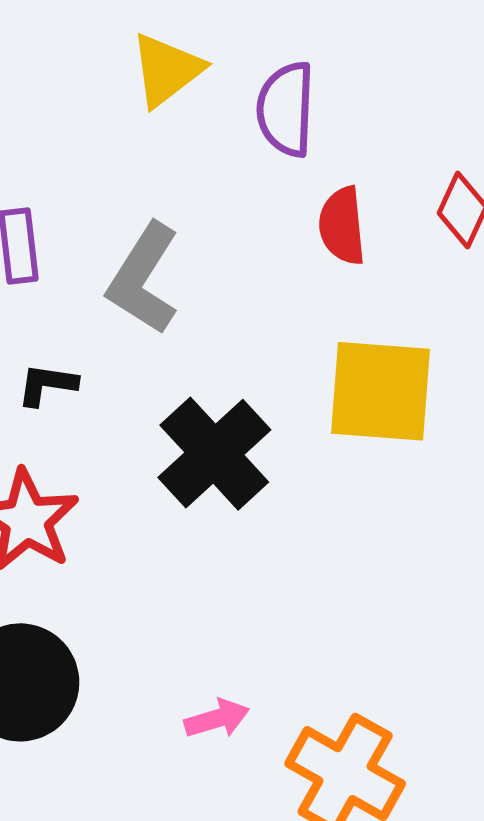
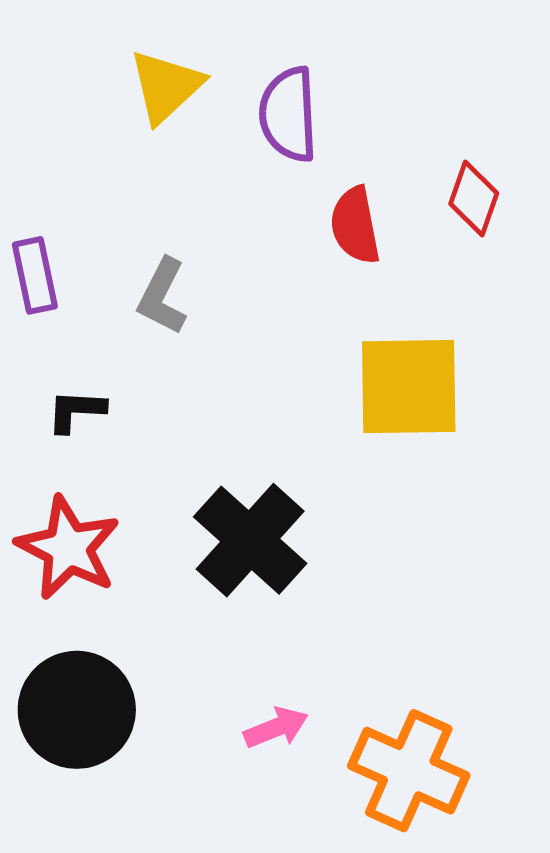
gray L-shape: (143, 279) -> (162, 296), size x0.7
black cross: (214, 454) -> (250, 540), moved

